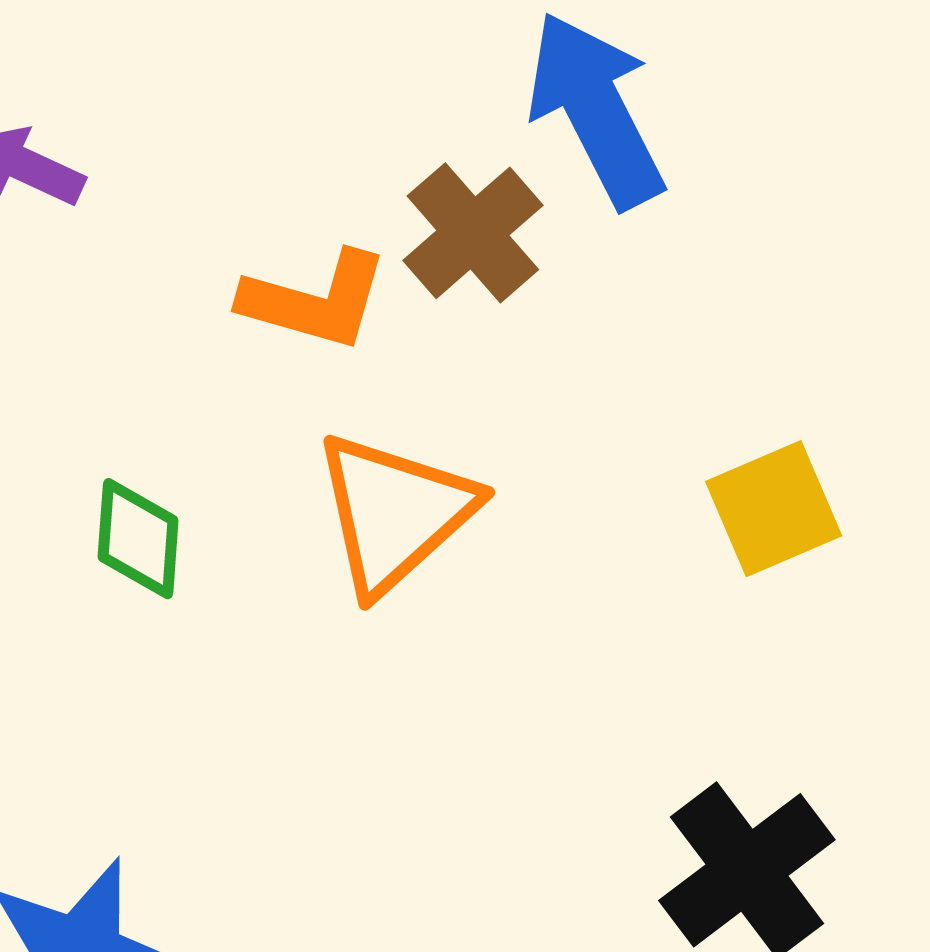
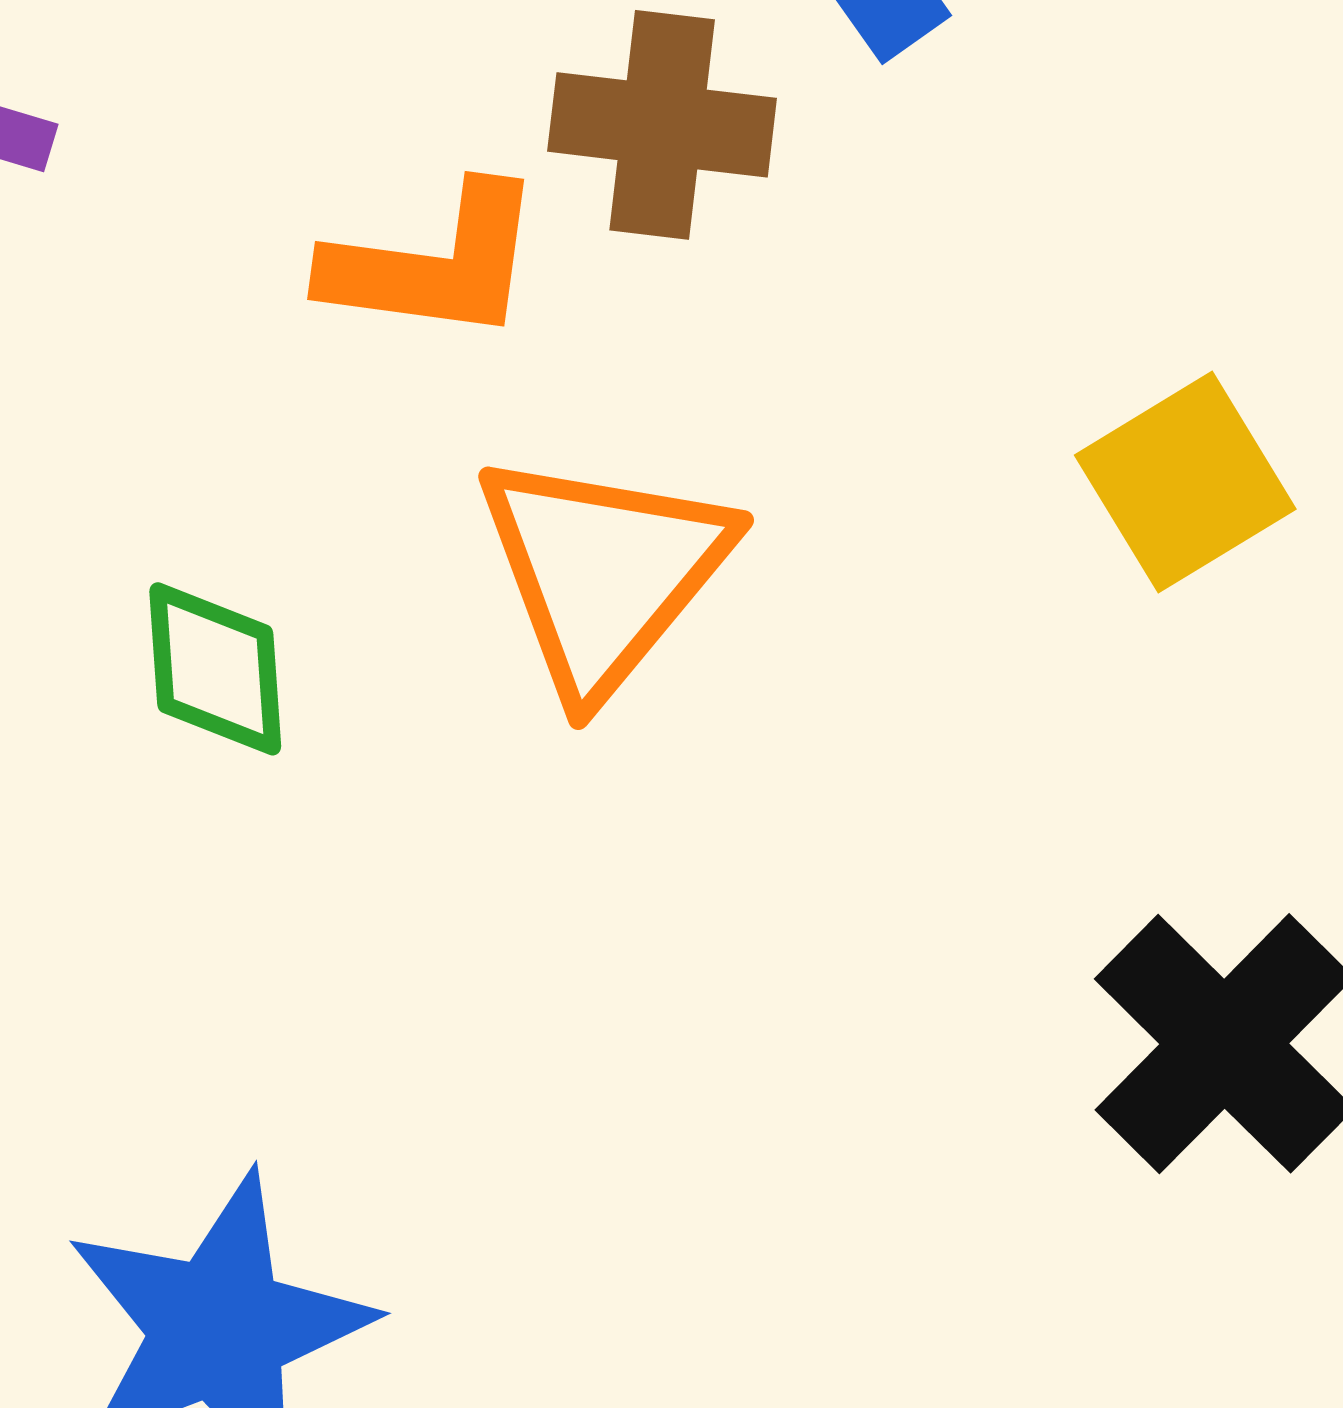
brown cross: (473, 233) -> (662, 125), turned -34

